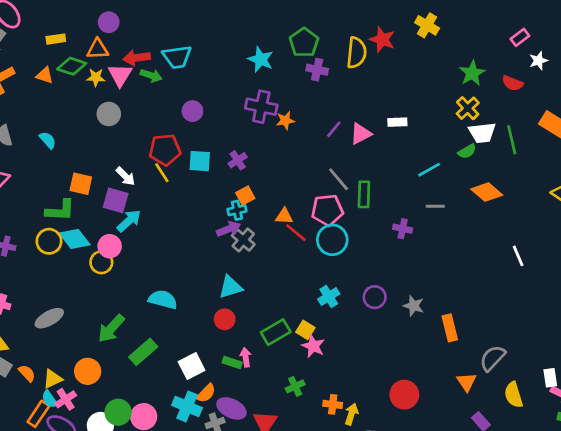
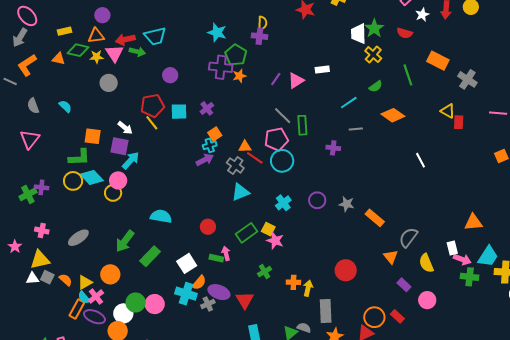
green pentagon: (304, 43) -> (236, 55), moved
yellow semicircle: (356, 53) -> (262, 23), moved, size x0.6
white trapezoid: (482, 133) -> (359, 34), moved, turned 100
gray cross: (243, 240) -> (235, 165), moved
cyan triangle: (230, 287) -> (240, 192), moved
orange rectangle: (450, 328) -> (375, 218), turned -30

